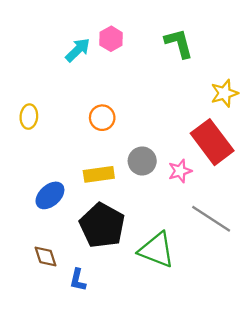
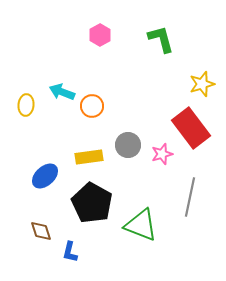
cyan arrow: (78, 50) -> (62, 92), moved, turned -115
gray line: (211, 219) -> (190, 197), turned 69

